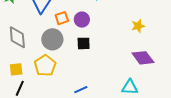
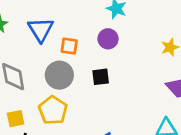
orange square: (62, 18) -> (69, 46), turned 32
purple circle: (82, 20) -> (108, 39), moved

